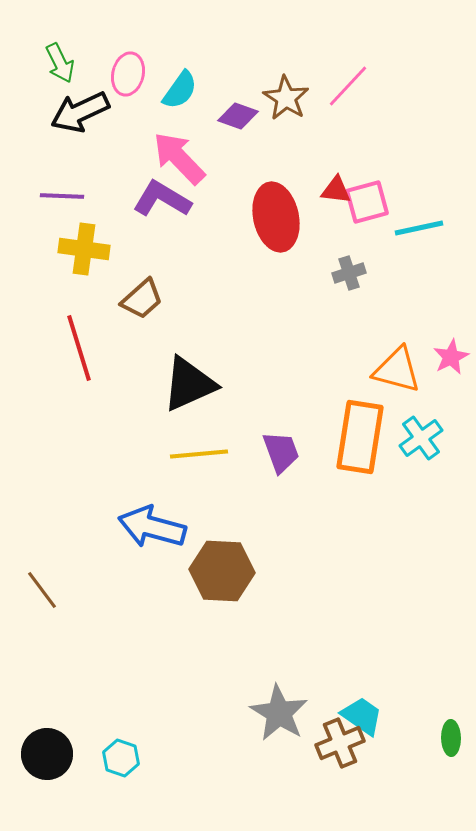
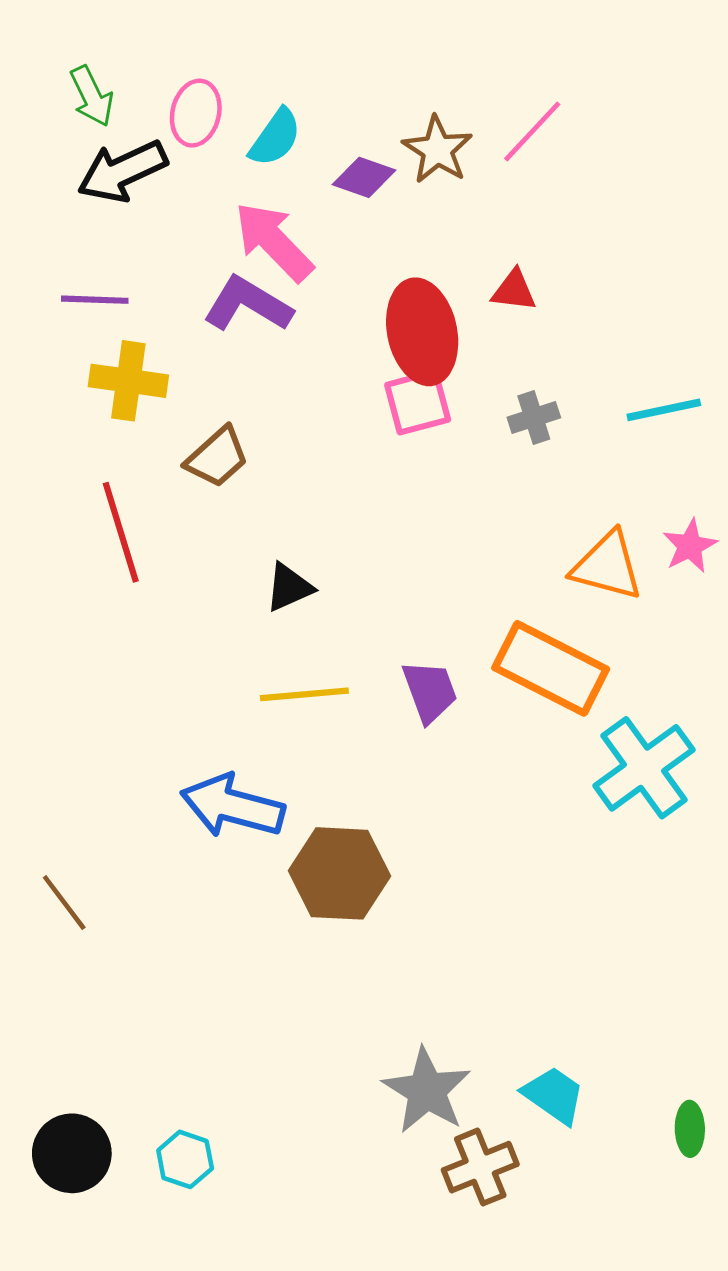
pink square: (367, 202) -> (418, 402), moved
cyan line: (419, 228) -> (664, 410), moved
black triangle: (189, 384) -> (289, 587), size x0.6
orange rectangle: (360, 437) -> (551, 668), turned -72
cyan cross: (421, 438) -> (644, 768), moved, size x1.5
brown cross: (340, 743) -> (480, 1167), moved

